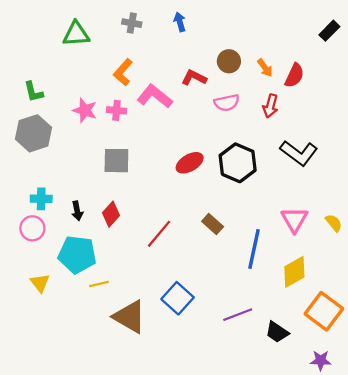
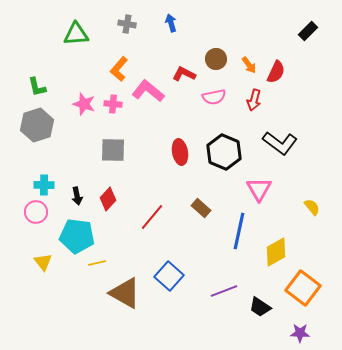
red ellipse: (190, 163) -> (180, 152), turned -70
pink triangle: (294, 220) -> (259, 189), moved

